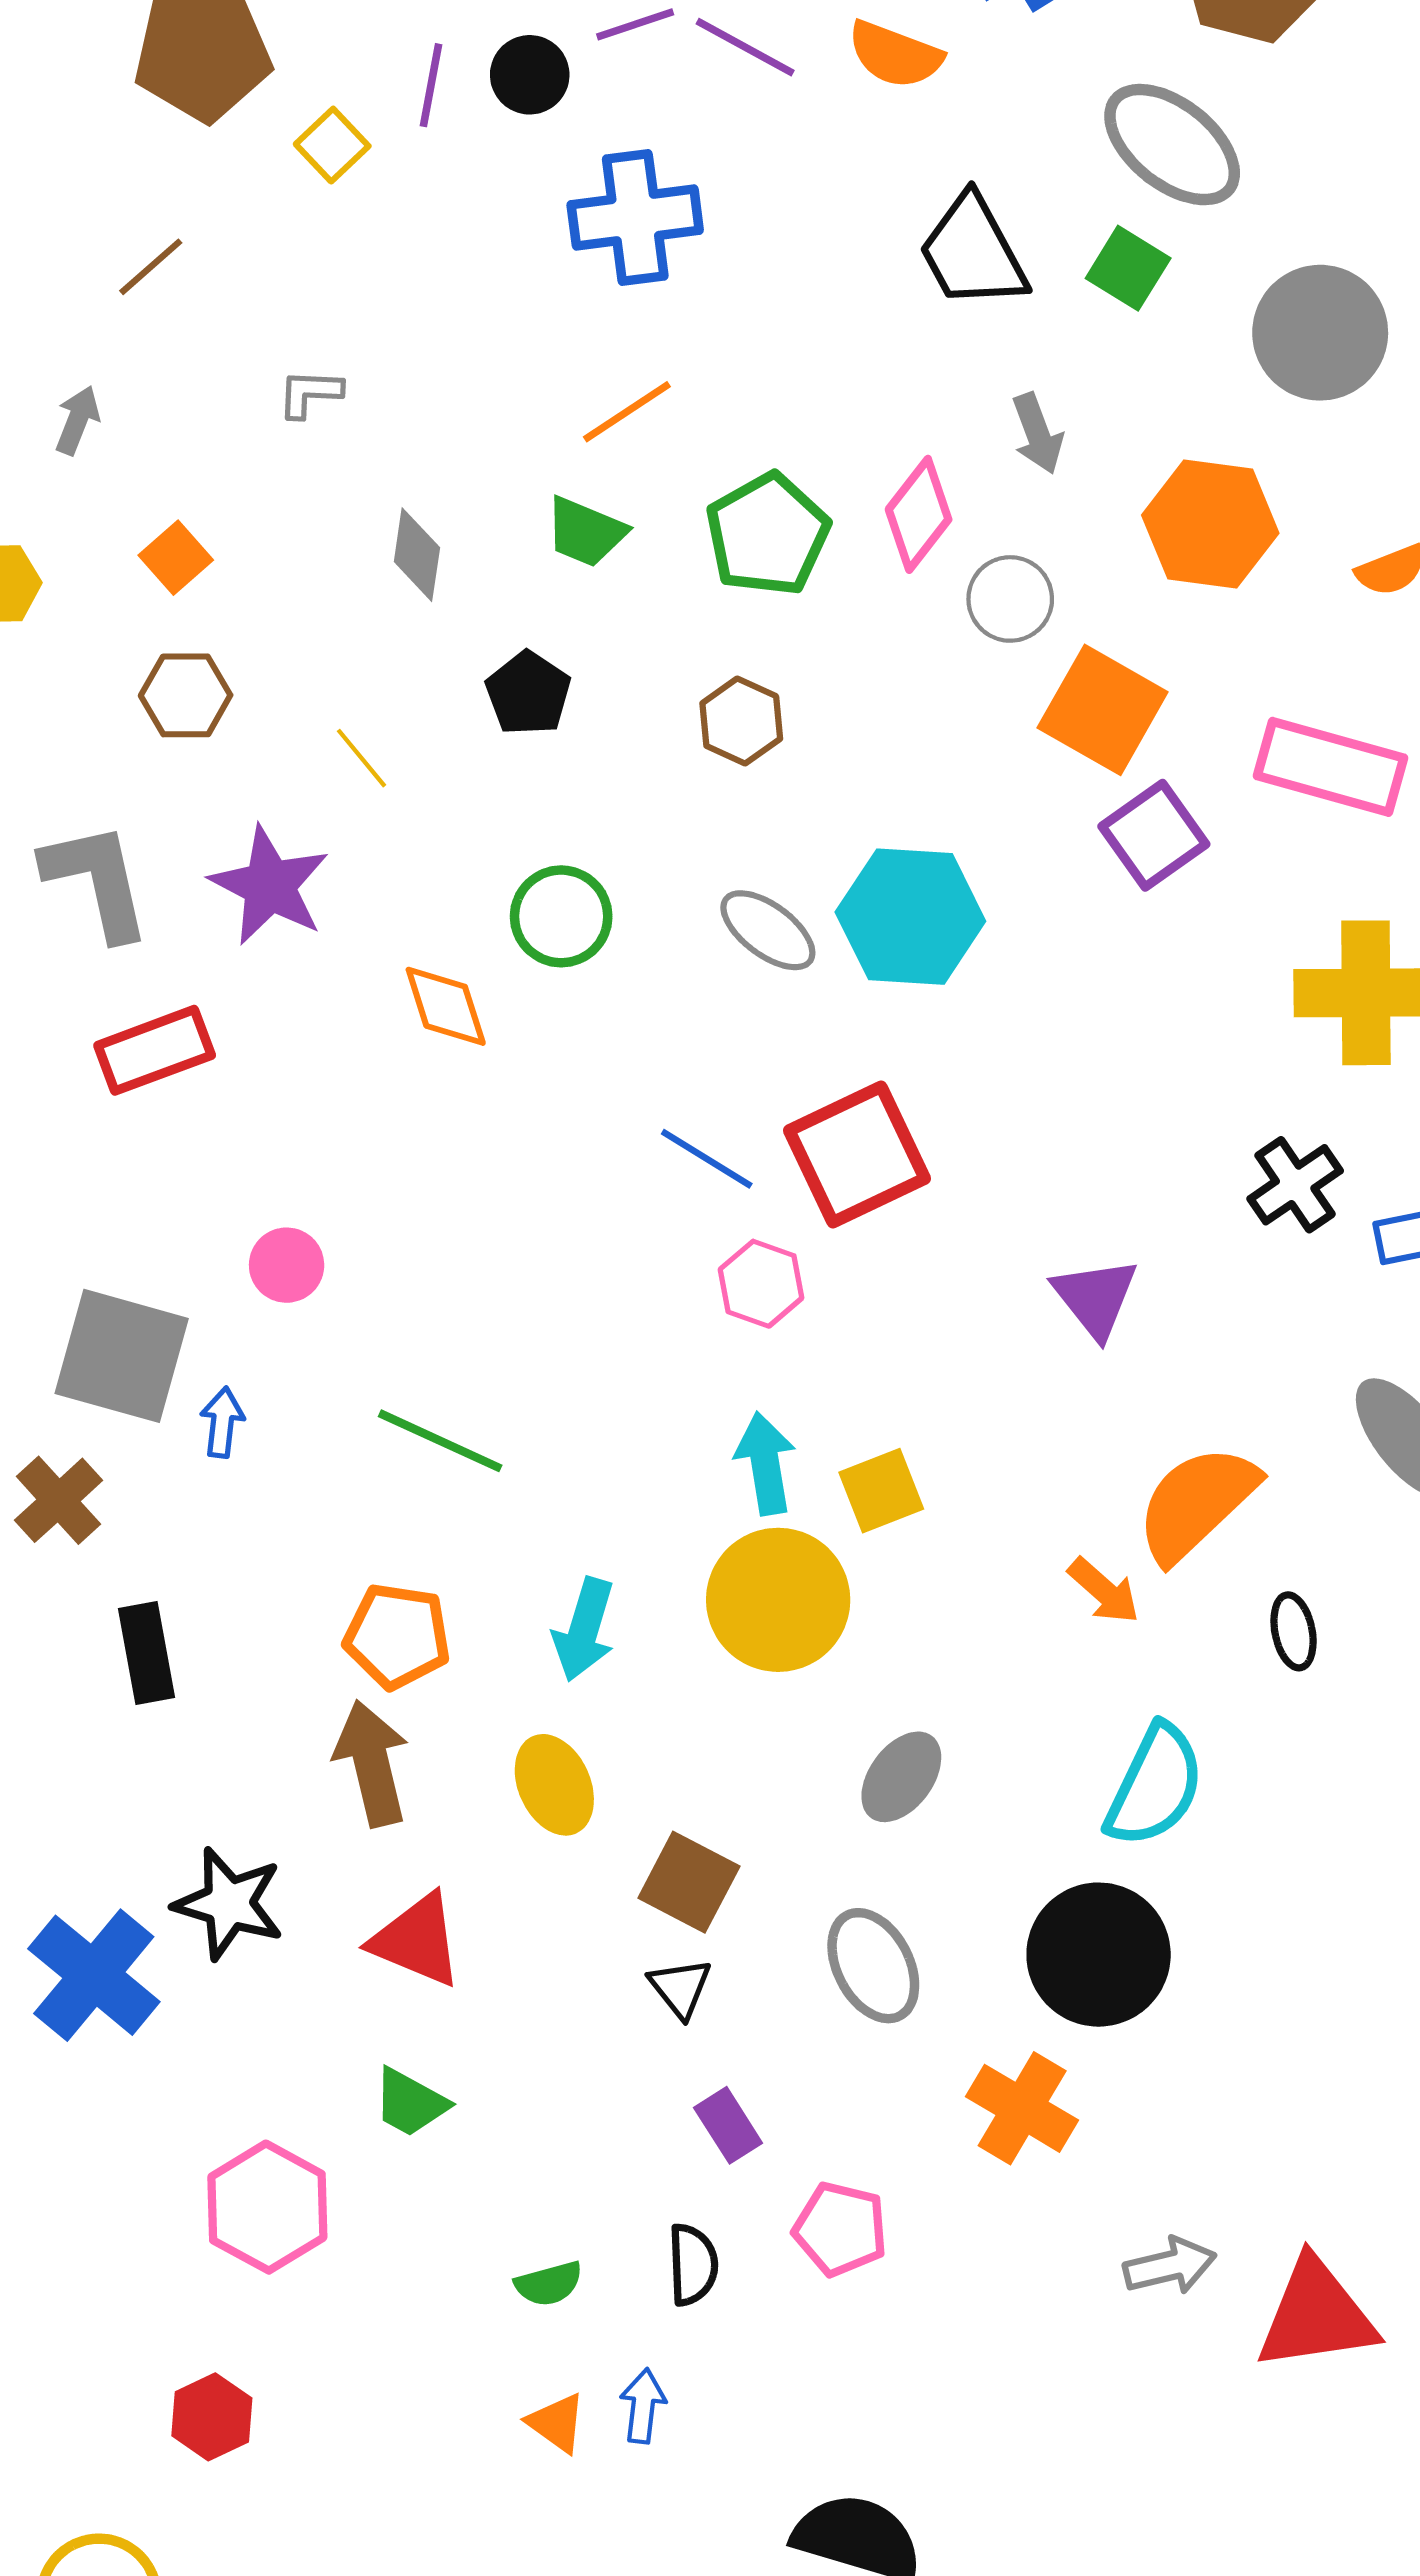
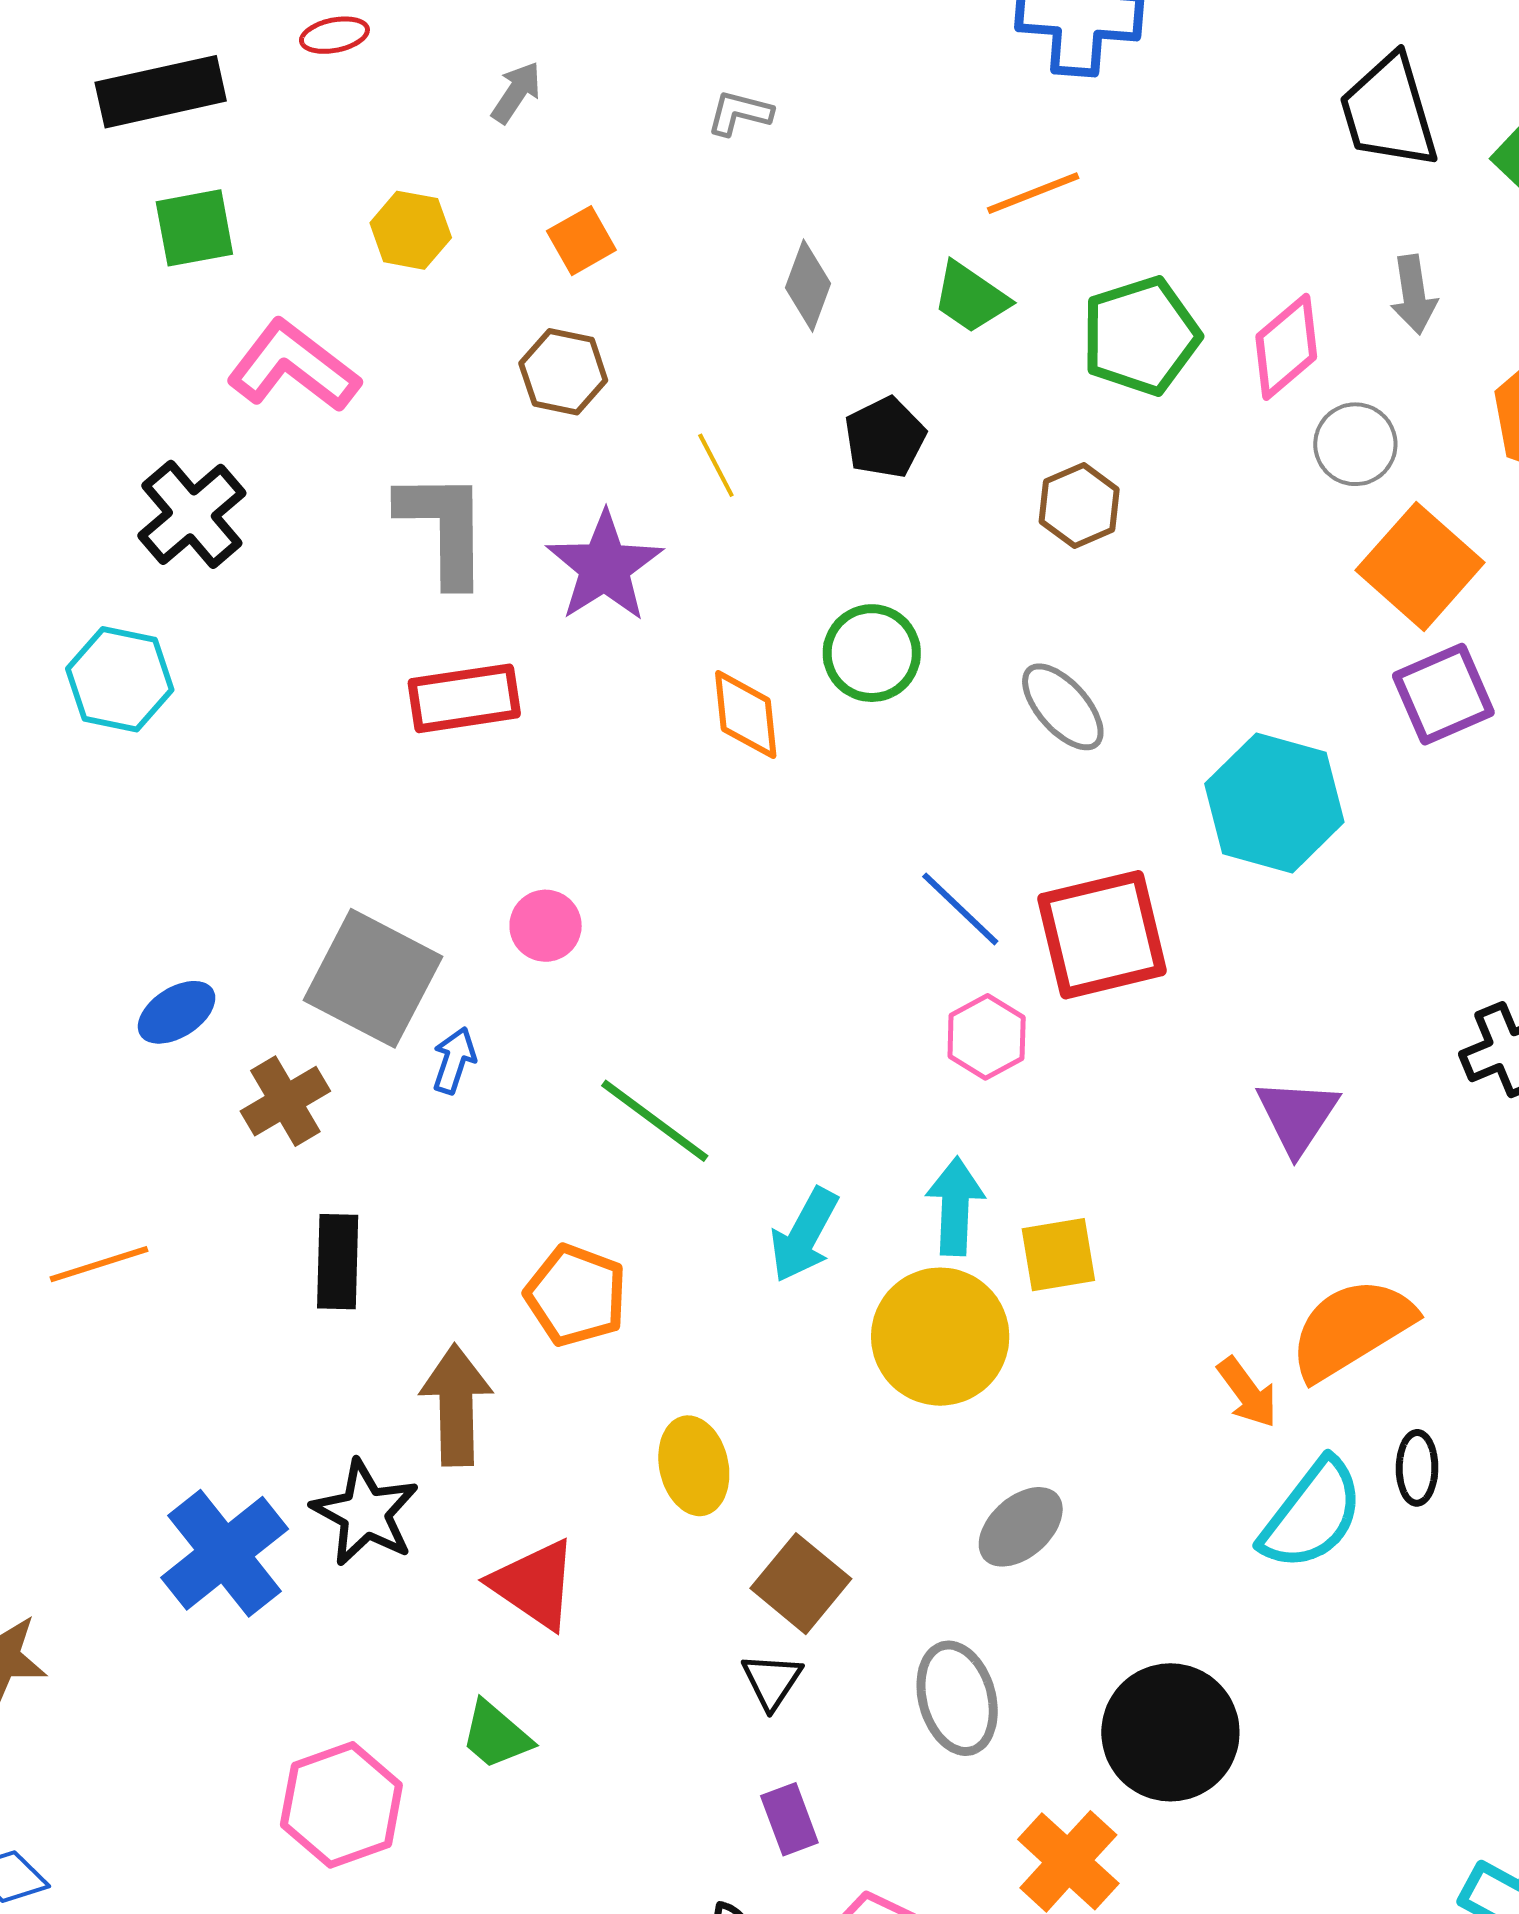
cyan hexagon: (910, 917) -> (1274, 803), moved
cyan arrow: (584, 1630) -> (804, 1235), moved
brown arrow: (372, 1763) -> (456, 1405), moved
cyan semicircle: (1155, 1786) -> (1312, 1515), moved

